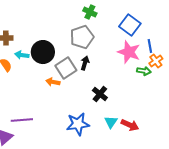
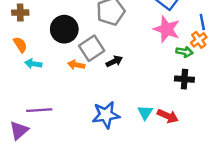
blue line: (150, 46) -> (202, 22), moved
cyan arrow: (22, 55) -> (33, 64), moved
black arrow: (85, 63) -> (114, 61), moved, turned 48
black cross: (100, 94) -> (184, 79), moved, turned -35

